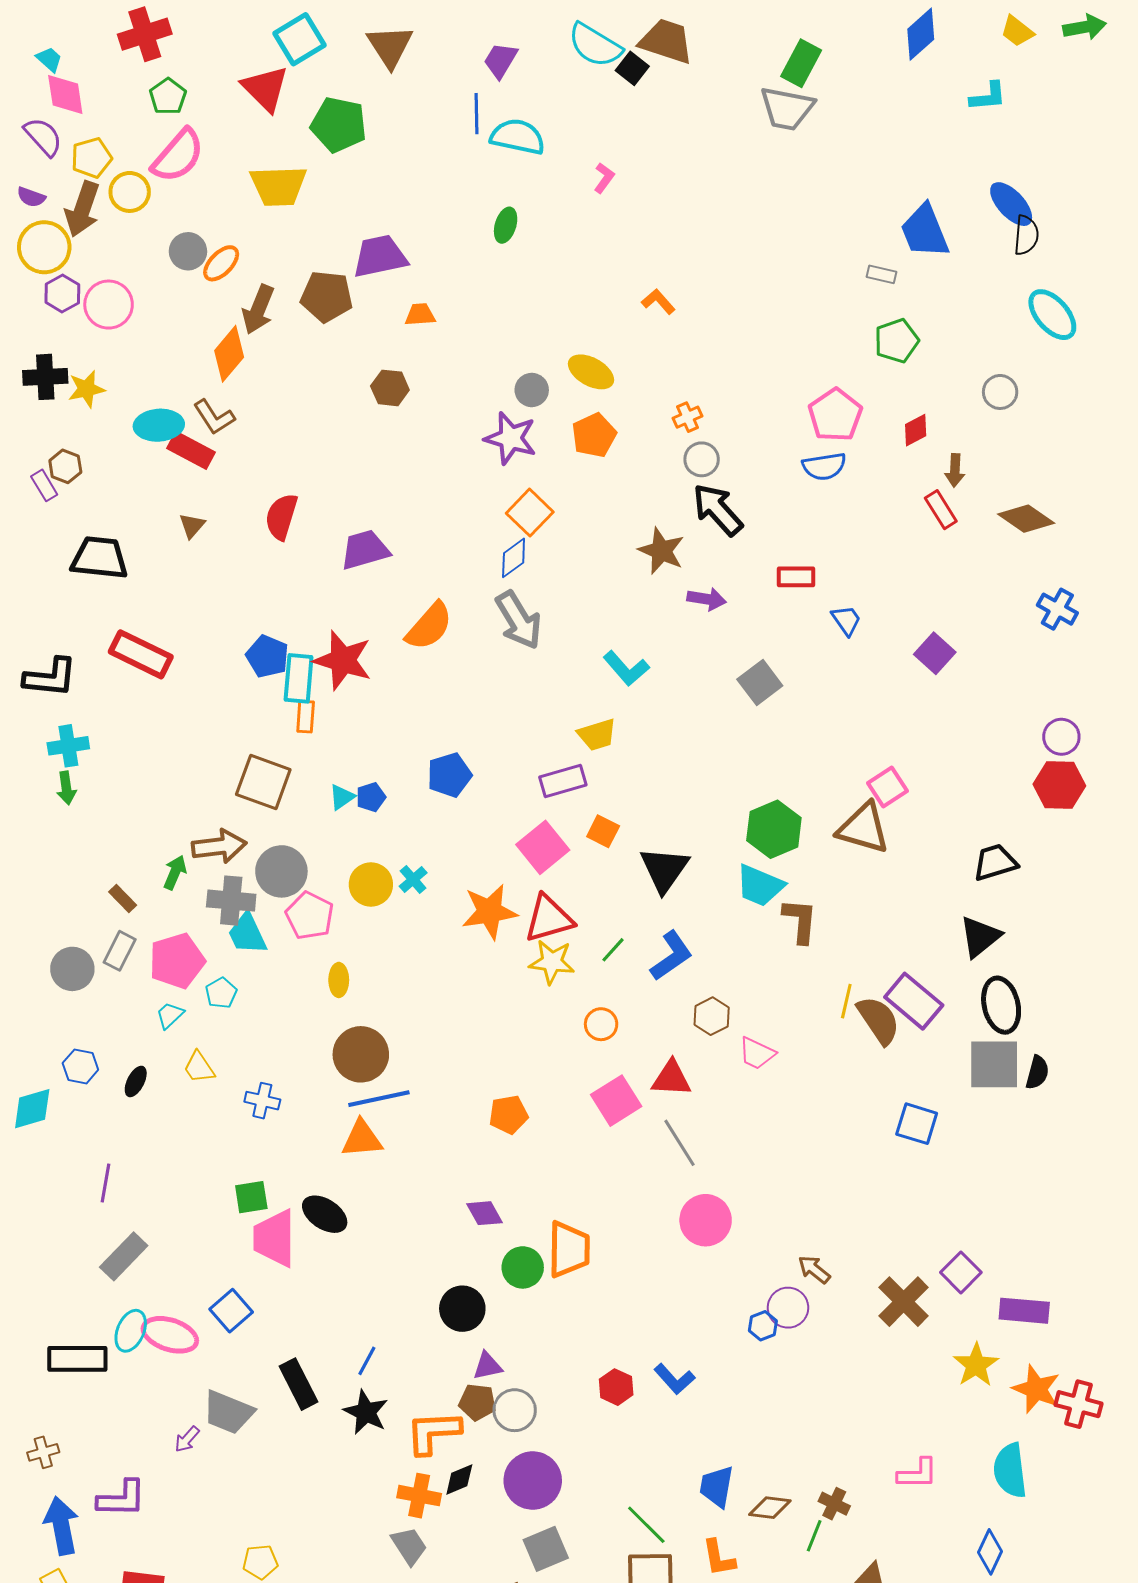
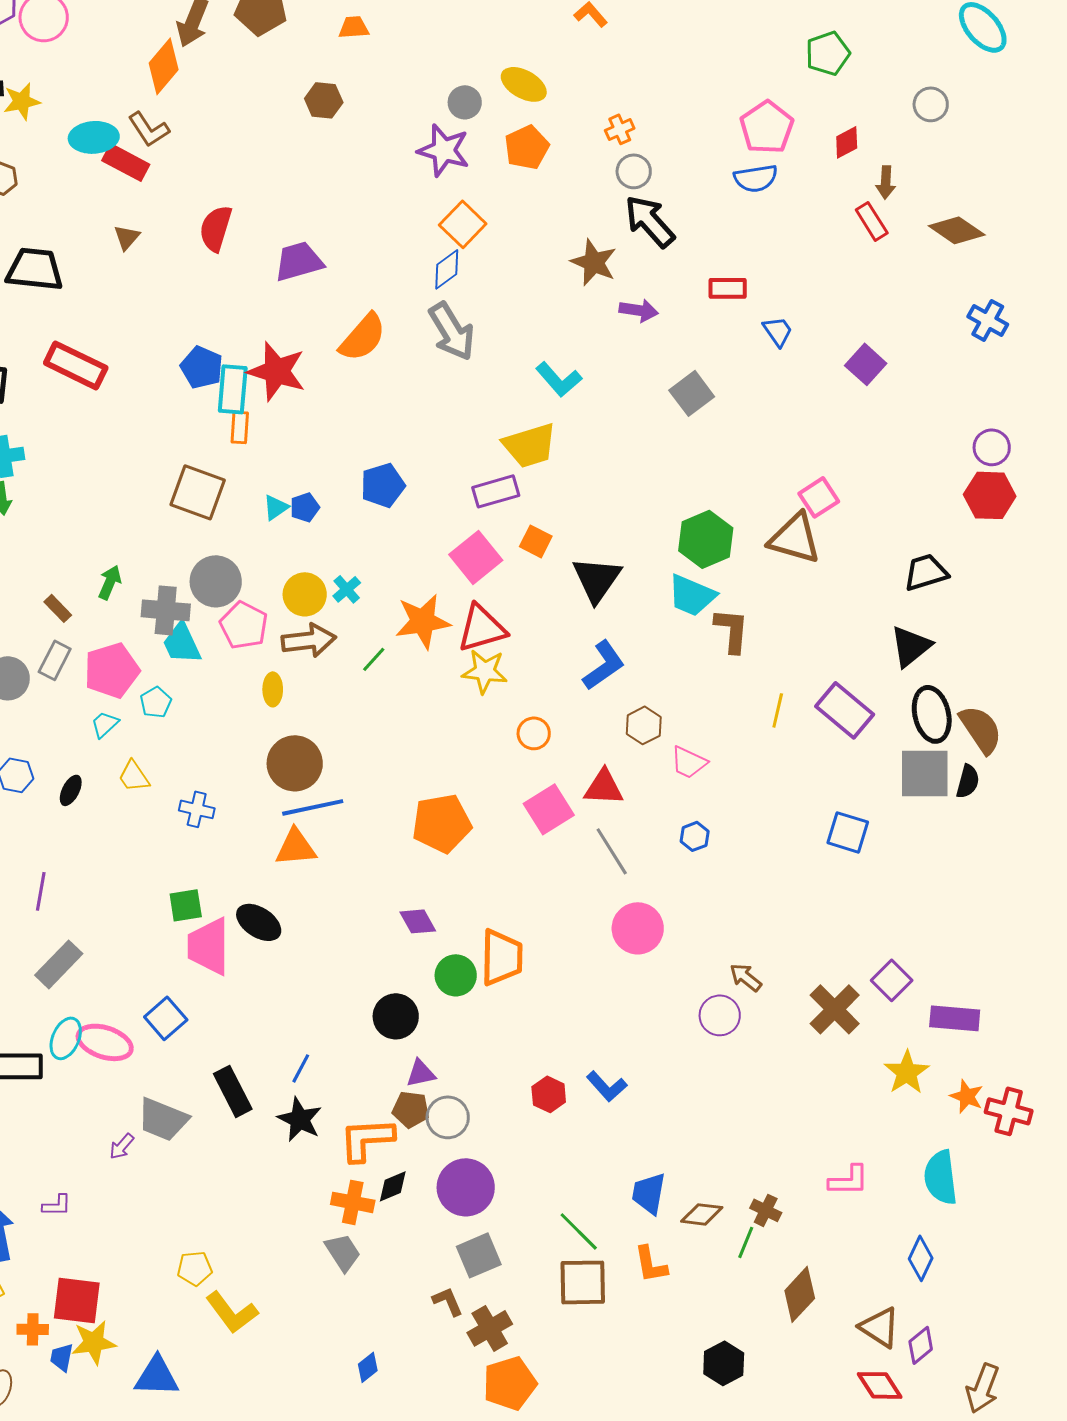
yellow trapezoid: (597, 735) -> (530, 445), size x1.4
brown arrow: (219, 846) -> (309, 640), moved
green line: (613, 950) -> (374, 659), moved
brown semicircle: (878, 1020) -> (981, 729), moved
orange pentagon: (509, 1115) -> (442, 823), size x1.5
blue hexagon: (763, 1326) -> (695, 836), moved
orange star: (1036, 1389) -> (967, 1096), size x0.7
purple L-shape: (122, 1499) -> (57, 1205), size x0.6

